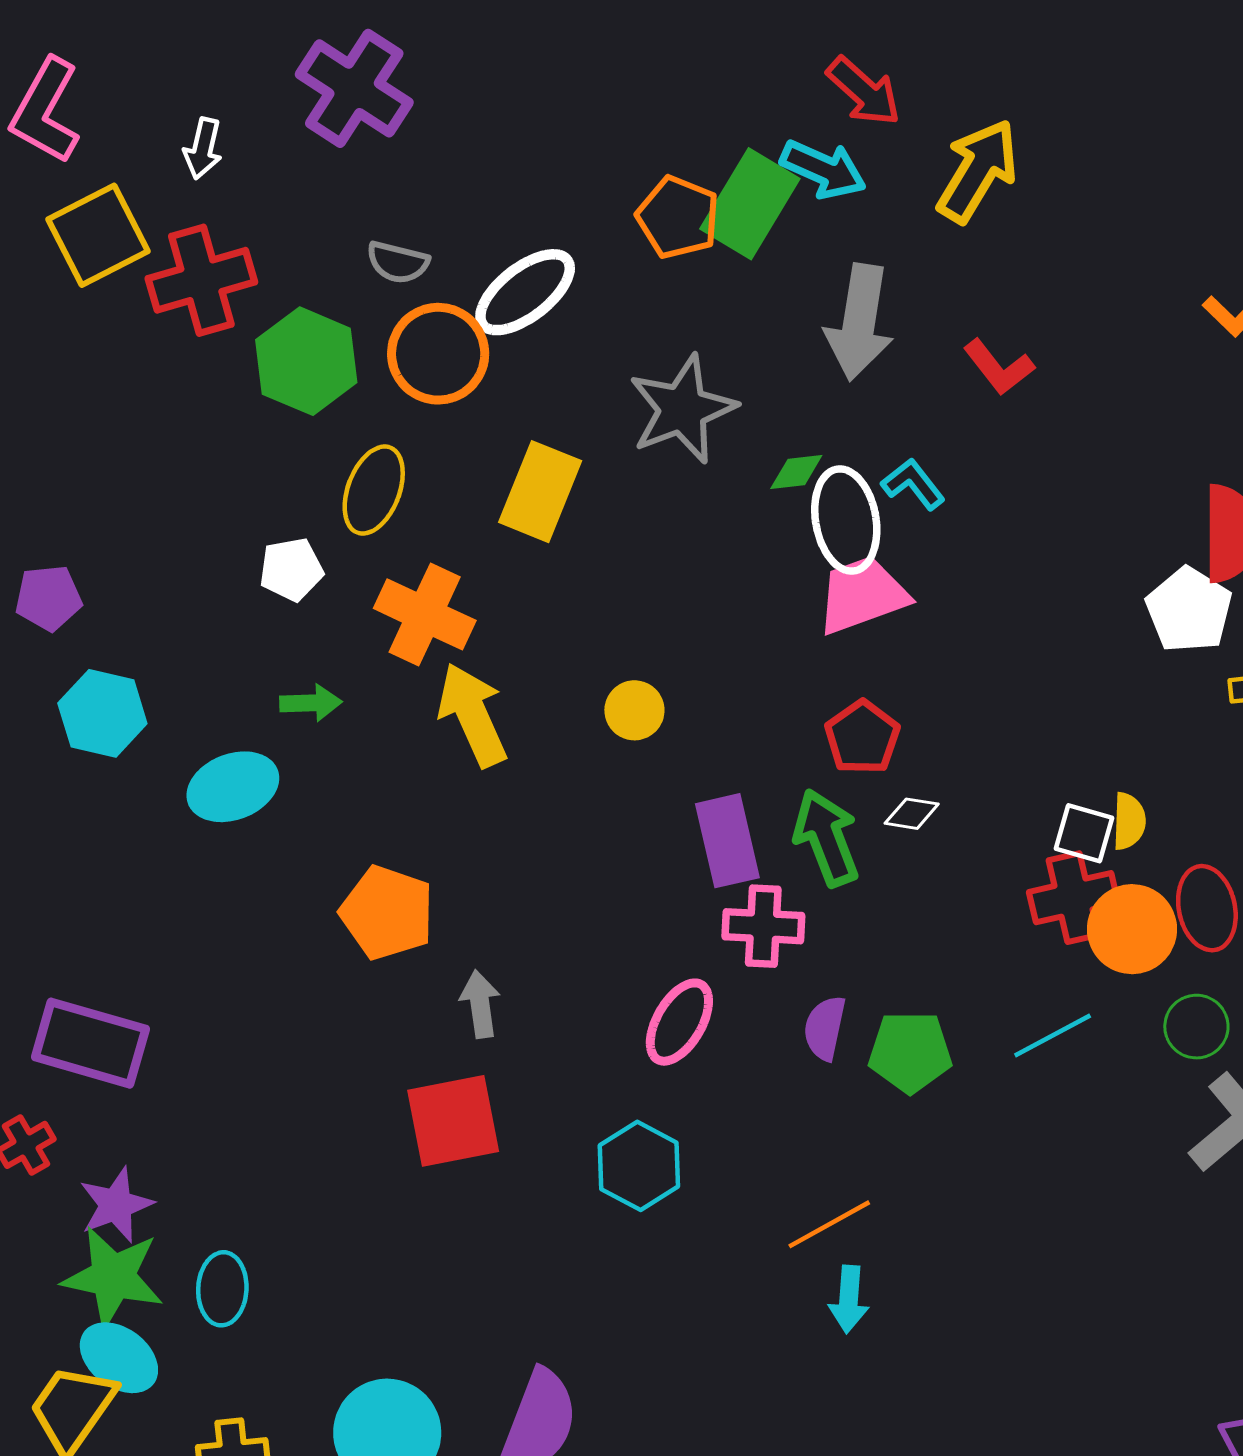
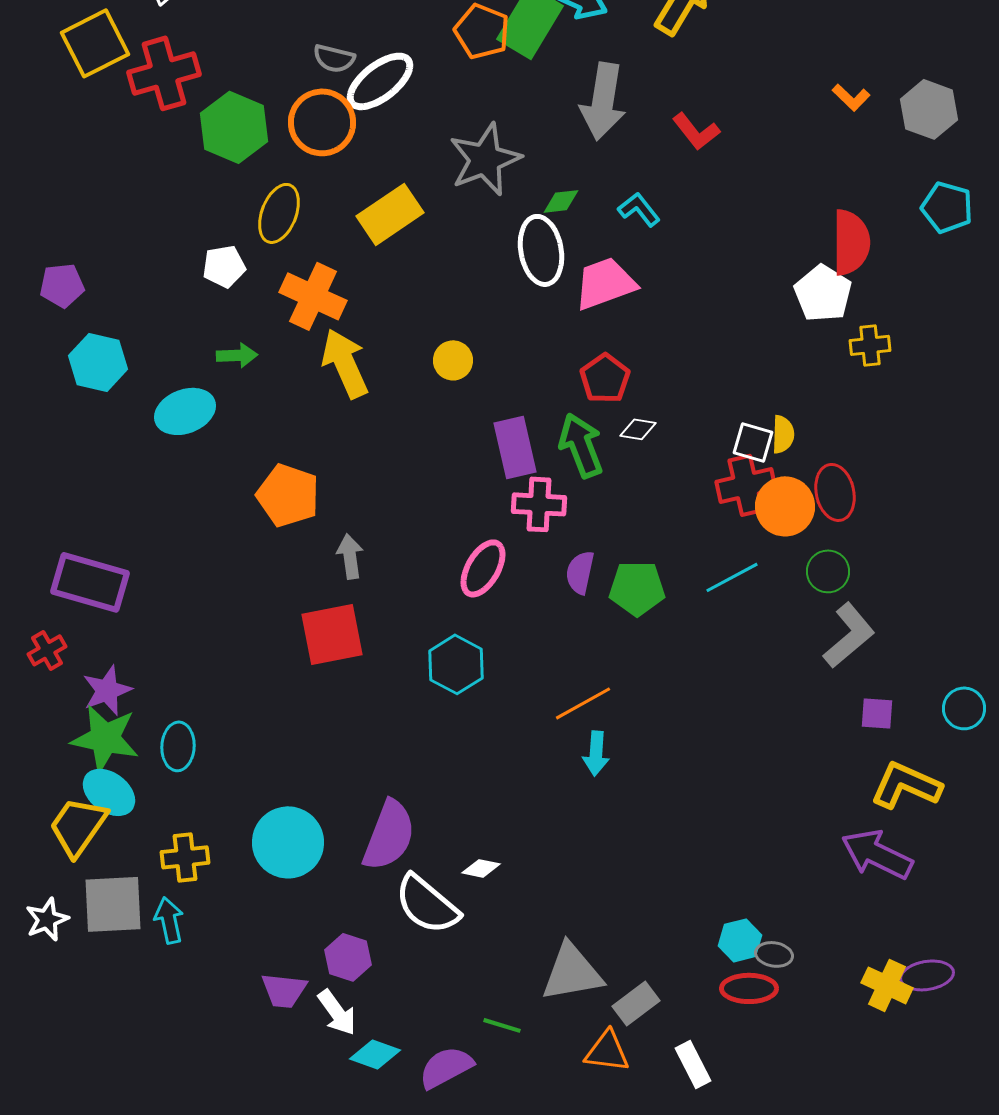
gray semicircle: (398, 262) -> (334, 58), moved
yellow rectangle: (540, 492) -> (390, 214), turned 34
white ellipse: (846, 520) -> (541, 250), moved

